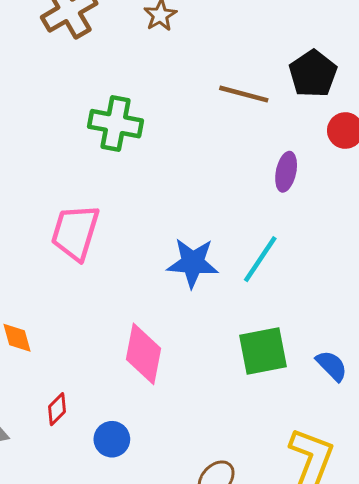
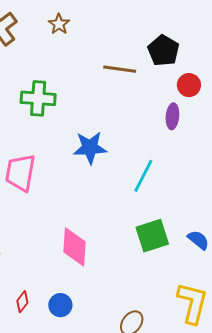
purple ellipse: (286, 172) -> (172, 116), moved
blue star: (193, 263) -> (90, 148), moved
red diamond: (57, 409) -> (22, 302), moved

